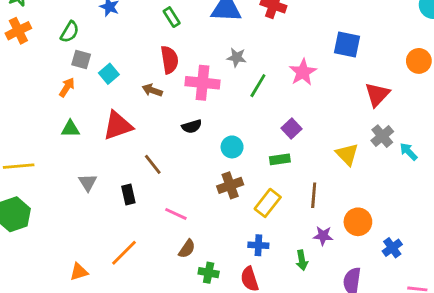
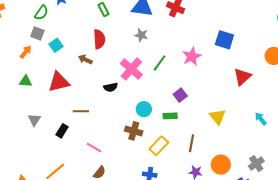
green semicircle: (70, 32) -> (41, 13), moved
gray star: (237, 57) -> (141, 35), moved
pink cross: (202, 83) -> (131, 69), moved, turned 30
gray cross: (382, 136) -> (256, 164), moved
cyan circle: (232, 147) -> (144, 109), moved
brown line: (153, 164) -> (81, 111), turned -56
brown cross: (230, 185) -> (134, 131), turned 30
black rectangle: (128, 194) -> (62, 131), turned 40

